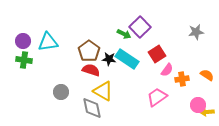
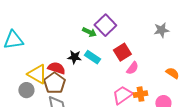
brown pentagon: (89, 51) -> (54, 83), moved
cyan rectangle: (127, 59) -> (92, 57), size x0.7
orange cross: (182, 79) -> (140, 94), moved
yellow triangle: (103, 91) -> (37, 74), moved

